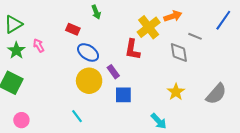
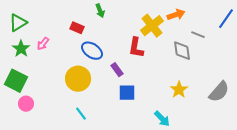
pink arrow: (39, 45) -> (43, 44), turned -112
yellow circle: (89, 81) -> (78, 79), moved
pink circle: (21, 120) -> (26, 104), moved

